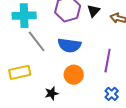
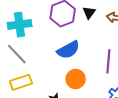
gray line: (37, 41) -> (17, 54), moved
blue semicircle: (69, 45) -> (68, 50), turned -30

